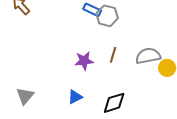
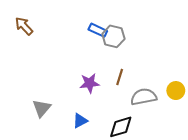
gray semicircle: (148, 56) -> (144, 97), moved
gray triangle: (25, 96) -> (42, 108), moved

